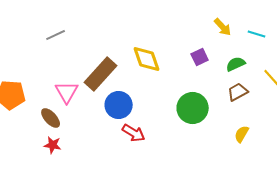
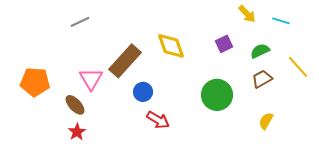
blue circle: (119, 105) -> (143, 92), size x0.7
red star: (53, 145) -> (77, 132), turned 30

